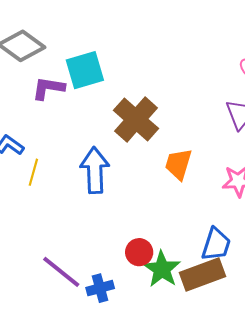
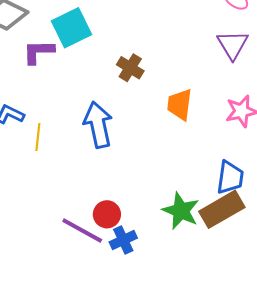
brown cross: (136, 119) -> (130, 68), size x0.6
red circle: (139, 252) -> (107, 214), moved

